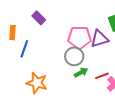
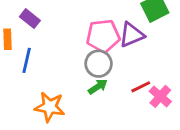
purple rectangle: (39, 18) -> (30, 19), moved
green arrow: (81, 73) -> (98, 87), moved

